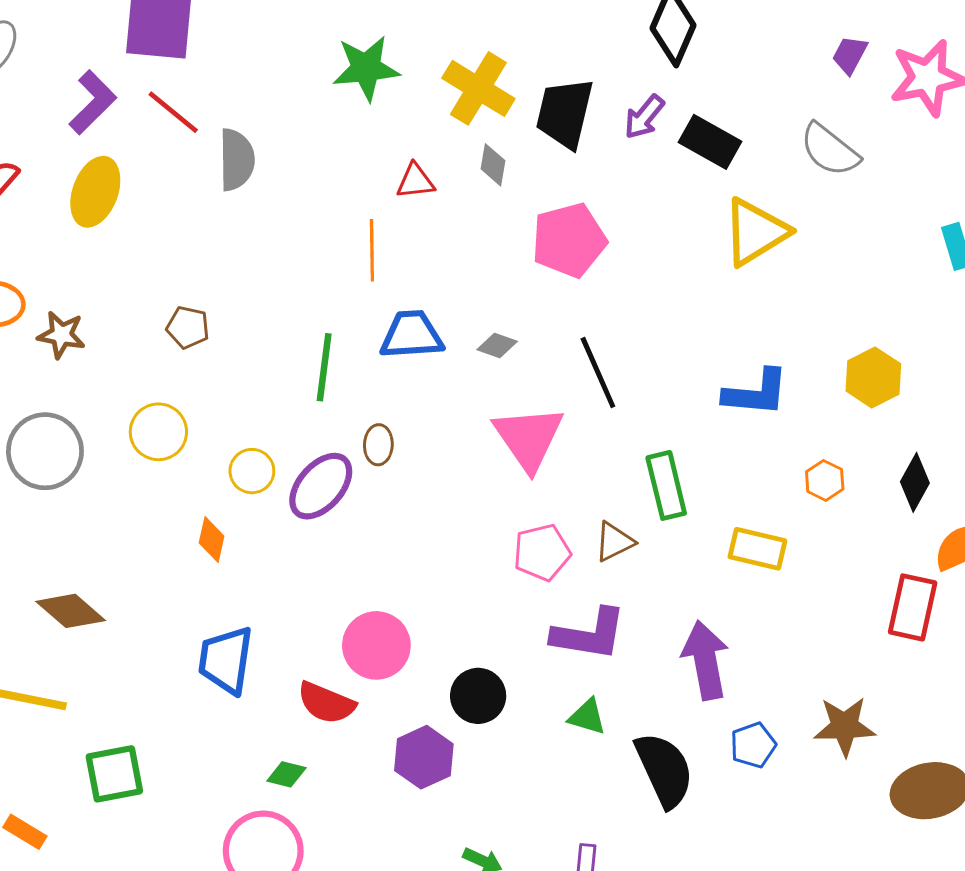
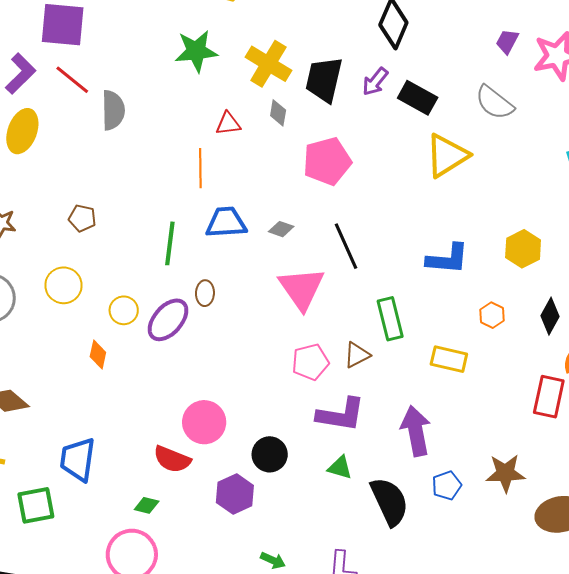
blue trapezoid: (226, 660) -> (78, 459), moved

